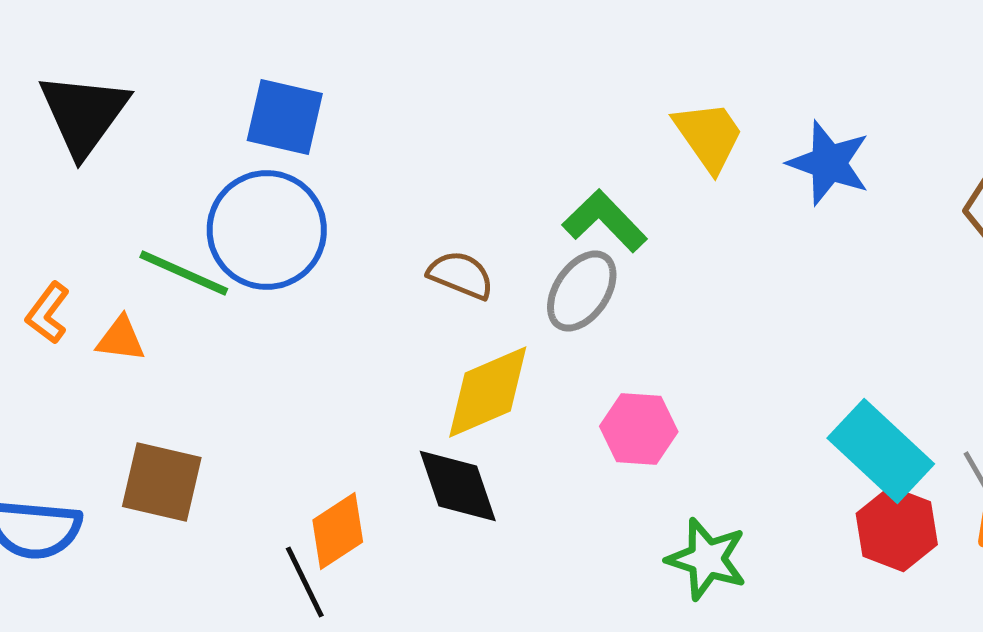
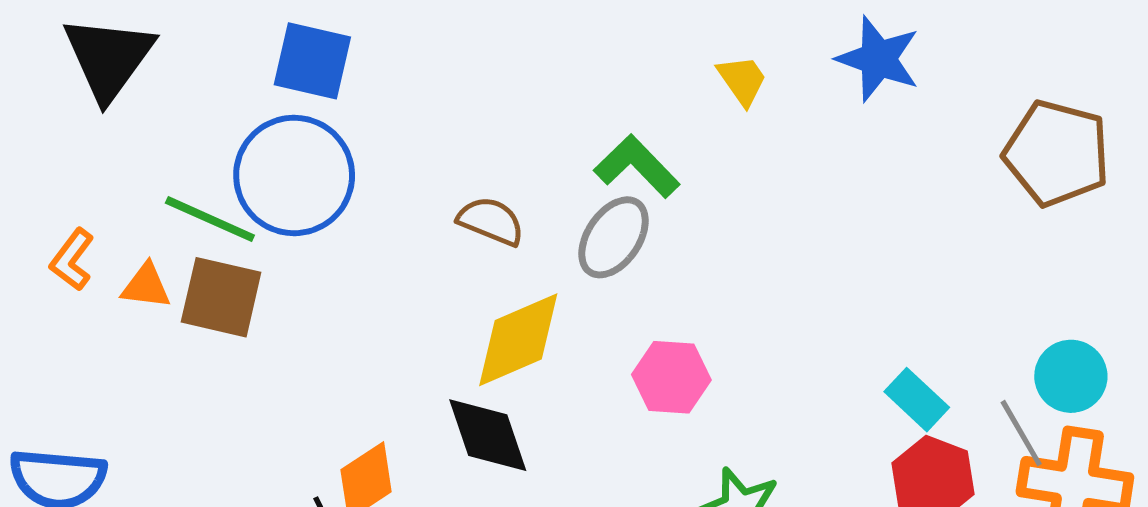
yellow trapezoid: (709, 136) -> (742, 80), size x0.7
blue star: (829, 163) -> (878, 59), moved
cyan rectangle: (881, 451) -> (917, 400), size x0.6
brown square: (162, 482) -> (221, 297), moved

